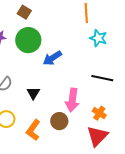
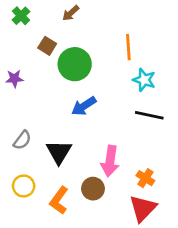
green circle: (28, 40) -> (75, 64), moved
black line: (102, 78) -> (149, 115), moved
black triangle: (33, 93) -> (59, 152), size x1.5

